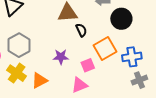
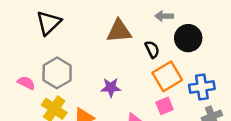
black semicircle: (81, 30) -> (152, 49), moved
pink square: (88, 65) -> (165, 106), moved

